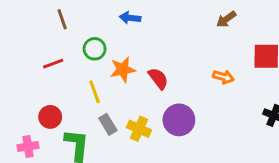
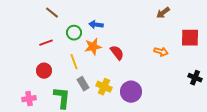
blue arrow: (130, 18) -> (96, 25), moved
brown line: (62, 19) -> (52, 13), turned -32
red circle: (50, 117) -> (44, 71), moved
purple circle: (179, 120) -> (131, 92), moved

